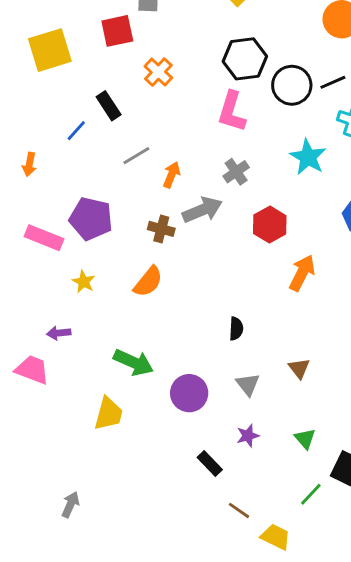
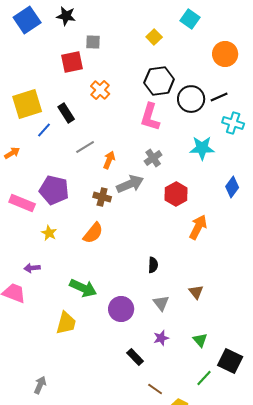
yellow square: (50, 50) -> (27, 104), moved
cyan star: (308, 157) -> (202, 148), turned -30
orange arrow: (29, 164) -> (12, 153), turned -133

